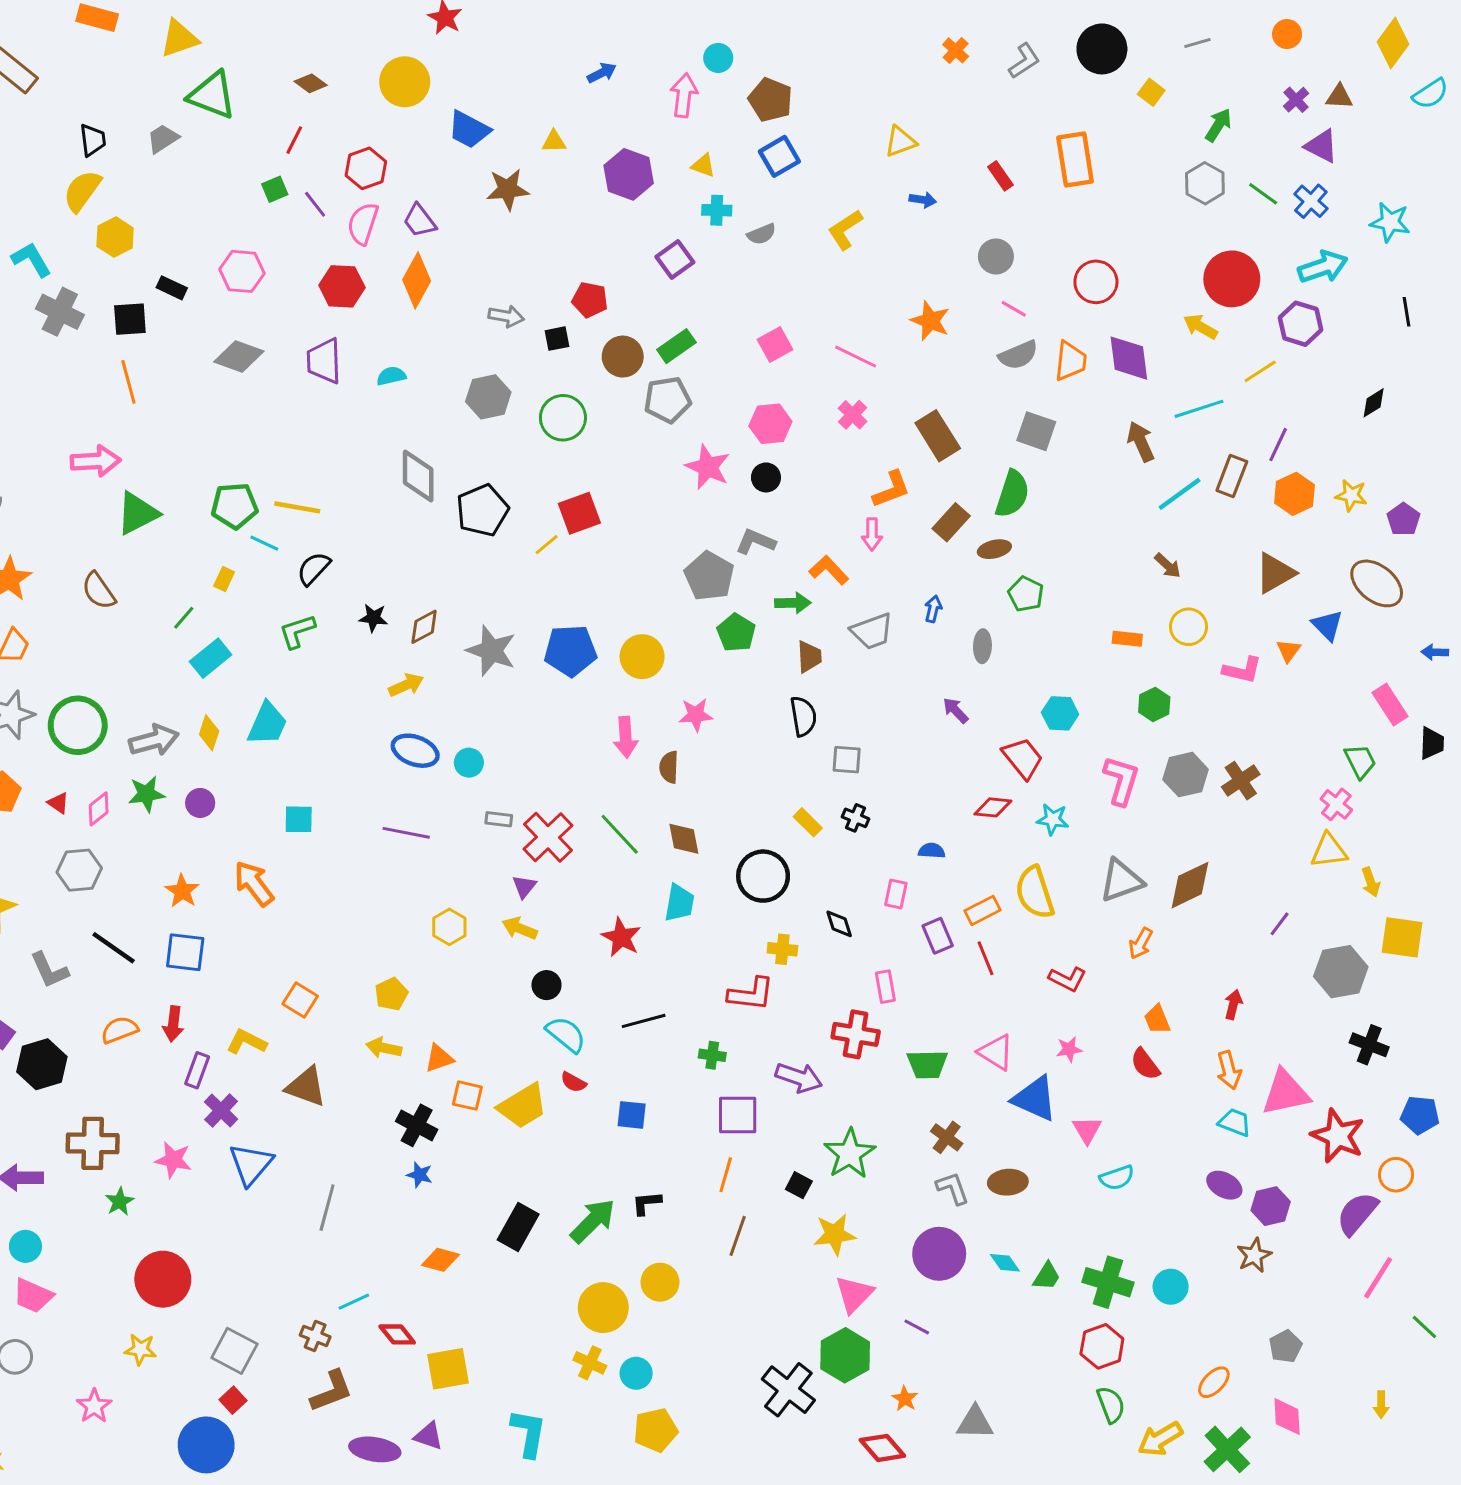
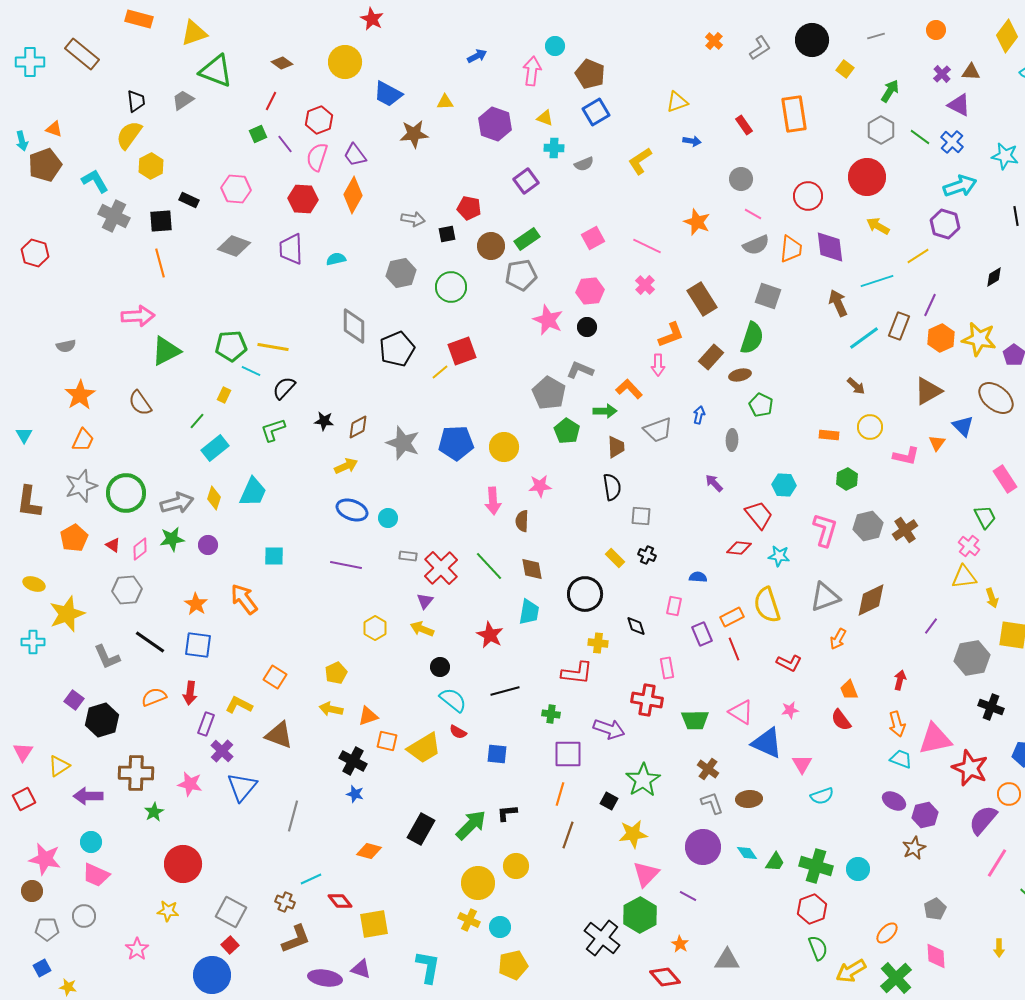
red circle: (1232, 279) -> (867, 177), moved
yellow star: (1351, 495) -> (979, 339), size x1.6

